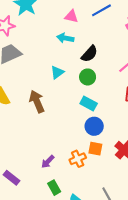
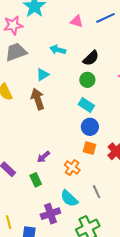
cyan arrow: (65, 38) -> (58, 50), moved
cyan triangle: (57, 72) -> (43, 75), moved
orange cross: (78, 159) -> (72, 168), moved, turned -35
green rectangle: (54, 188) -> (36, 180), moved

